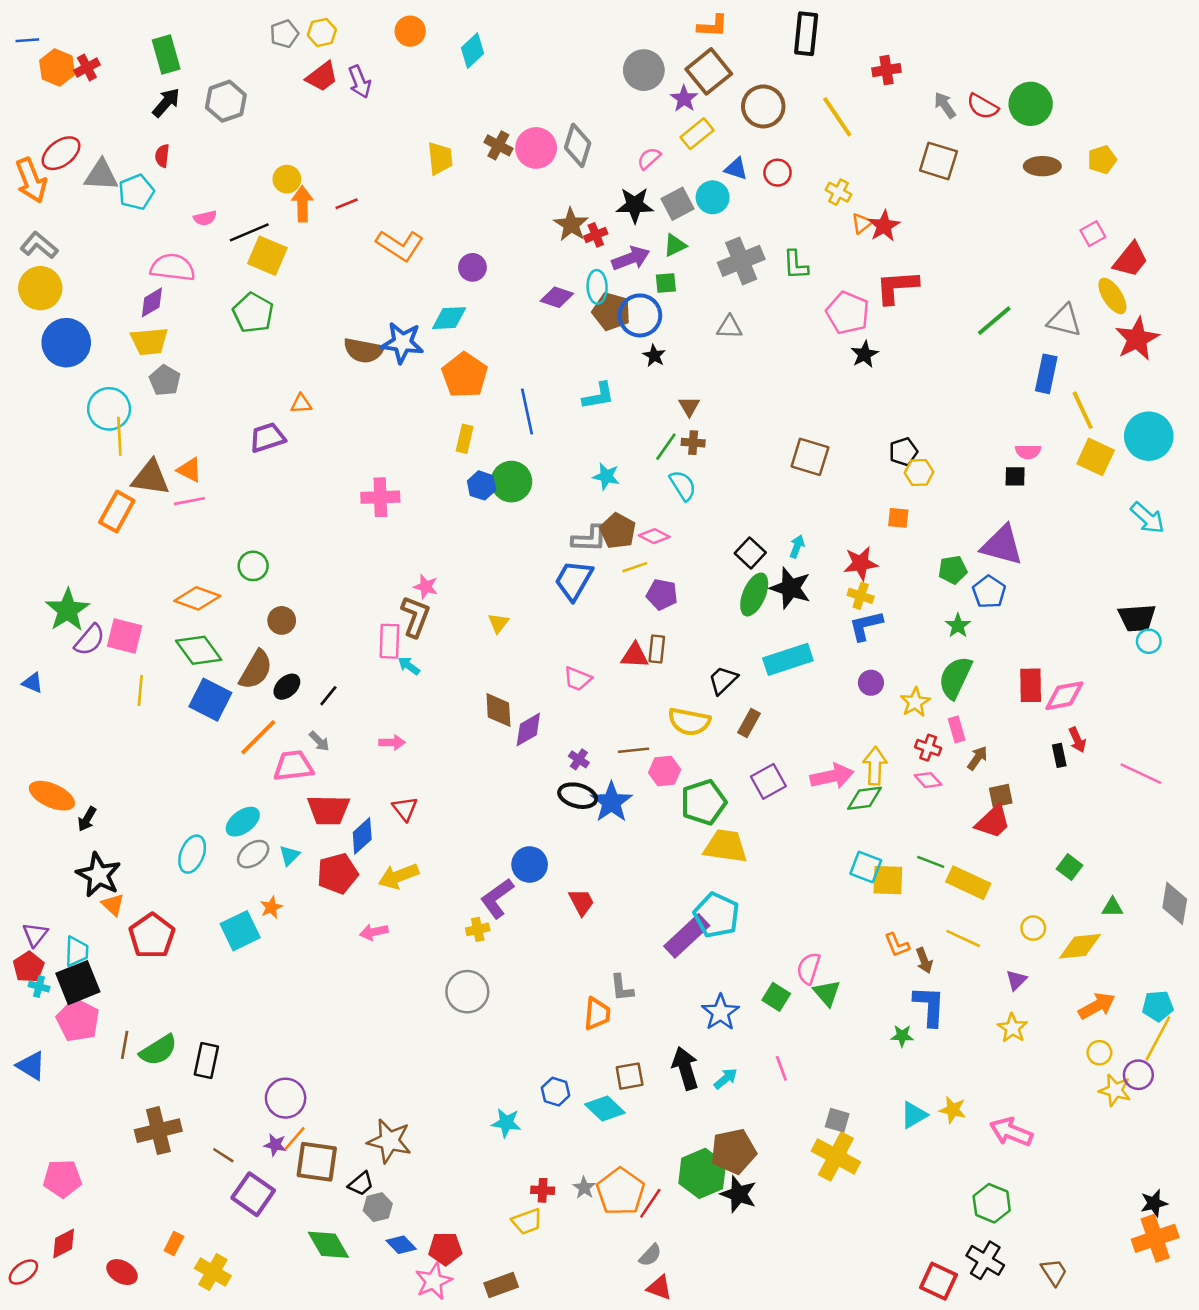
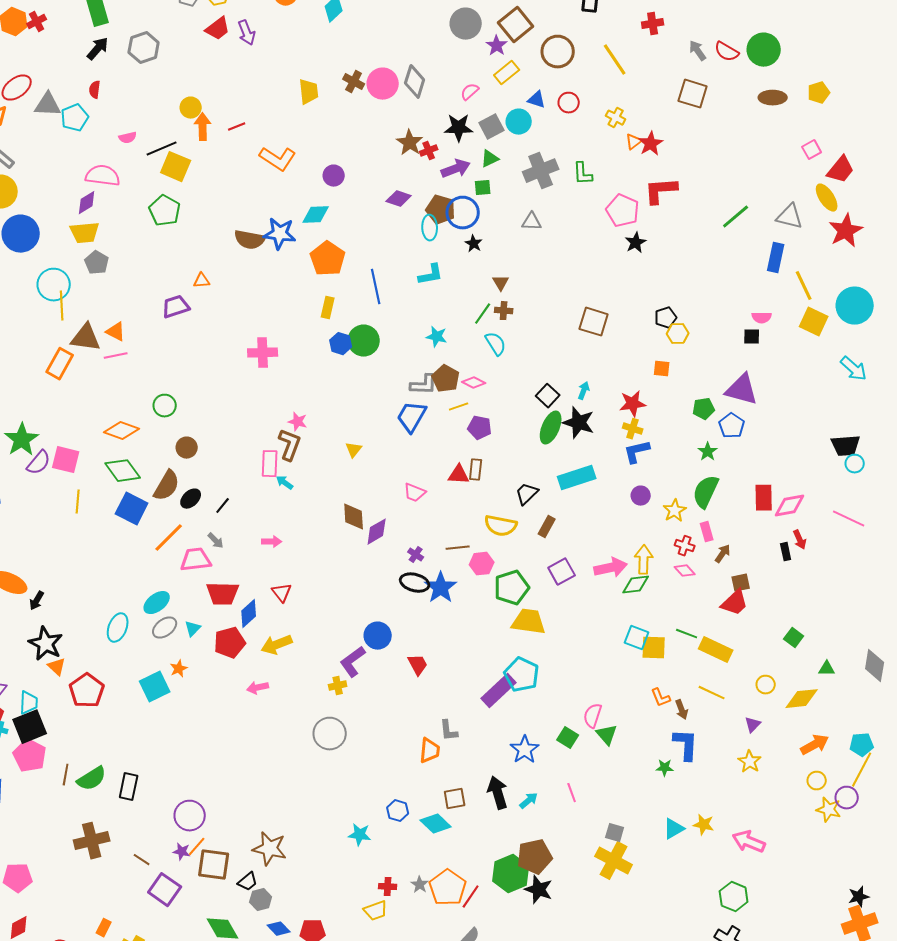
cyan ellipse: (597, 287) -> (430, 228), moved
pink line: (1141, 774) -> (849, 519), moved

